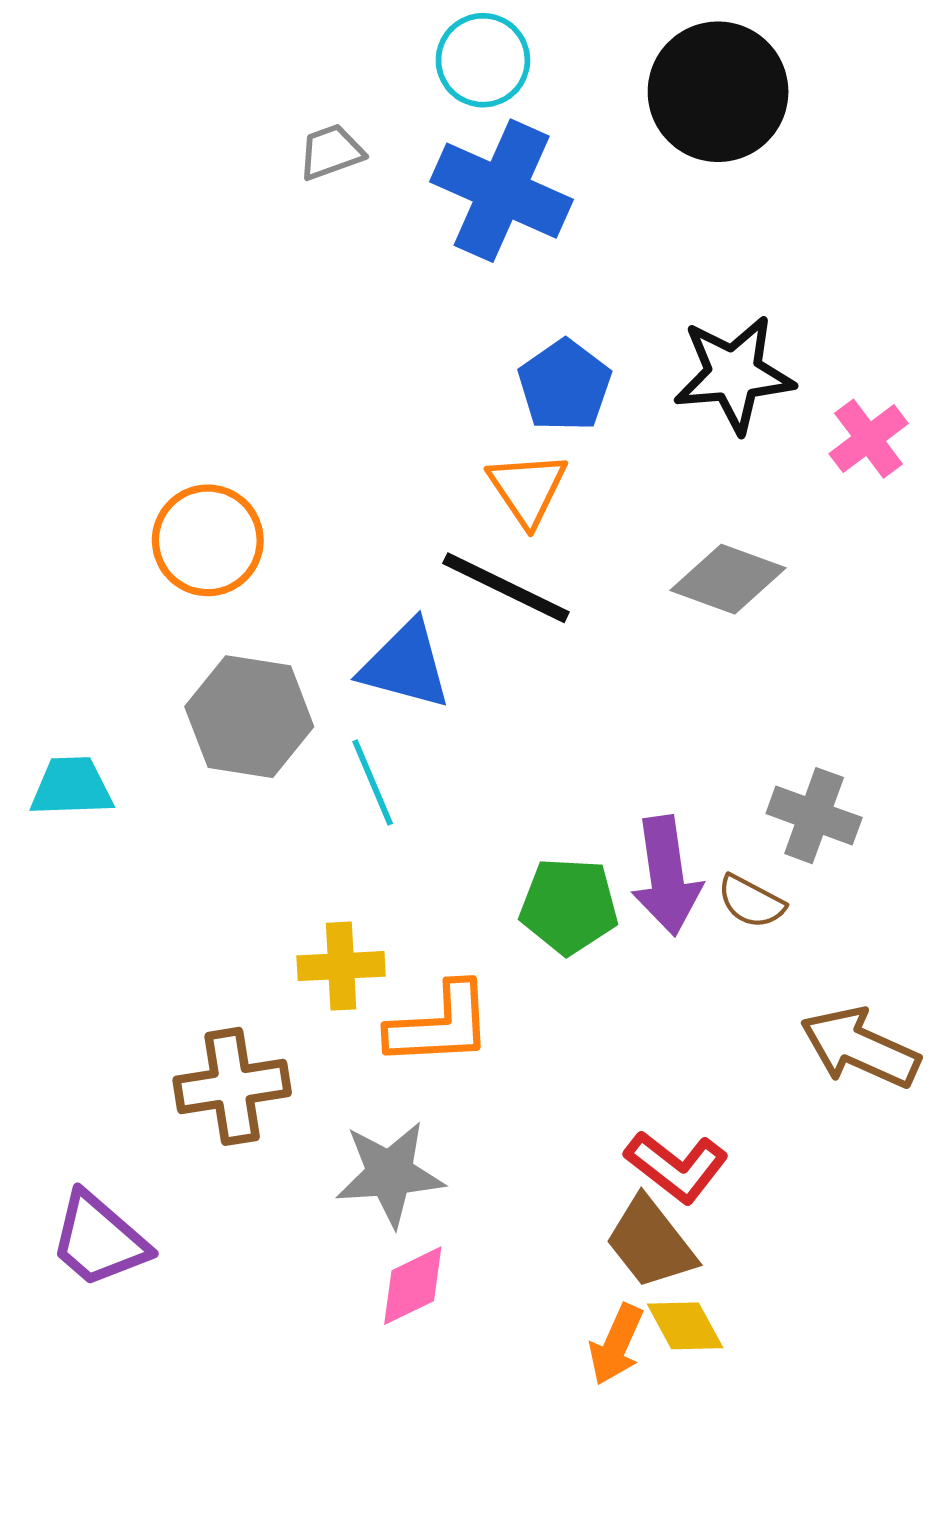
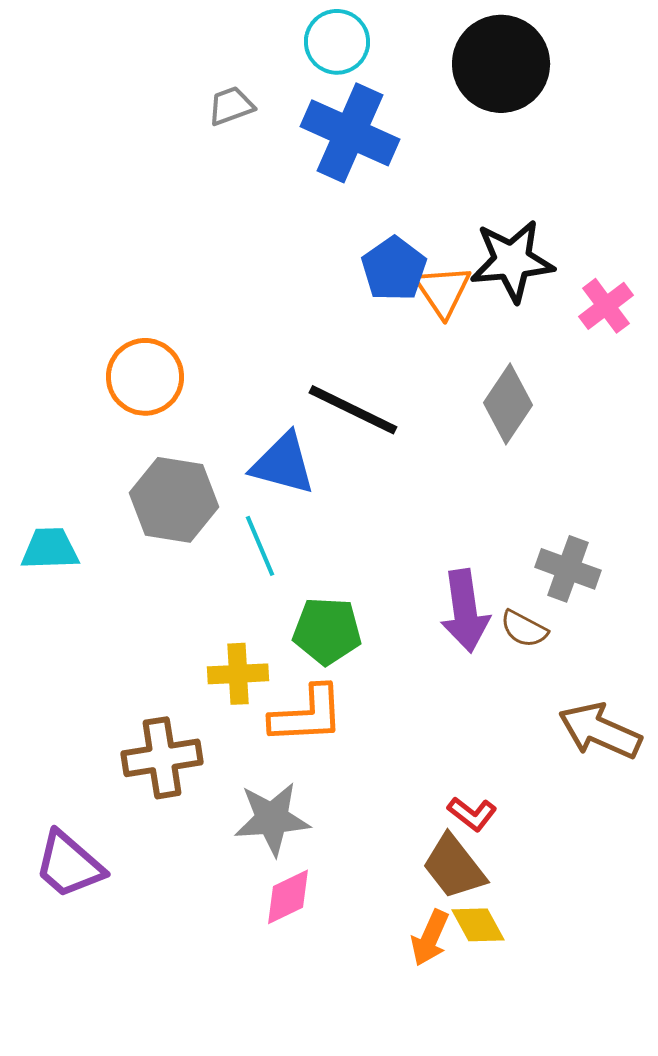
orange triangle: (527, 489) -> (443, 291), moved
gray diamond: (728, 579) -> (508, 404), turned -76
green pentagon: (569, 906) -> (327, 631), moved
red L-shape: (676, 1167) -> (472, 814), size x0.7

